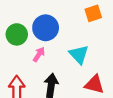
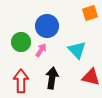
green circle: (17, 34) -> (21, 42), moved

